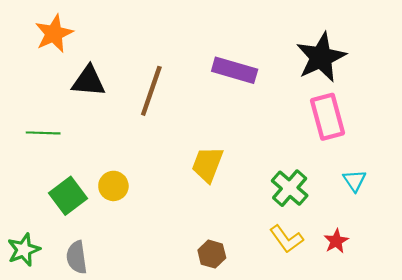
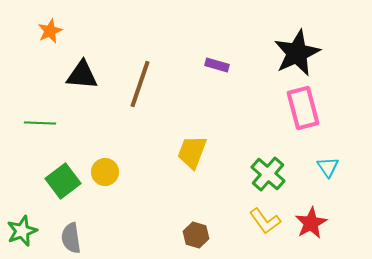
orange star: (54, 34) -> (50, 31), size x0.7
purple rectangle: (235, 70) -> (217, 65), size x0.6
red star: (336, 241) -> (311, 223), size x1.4

